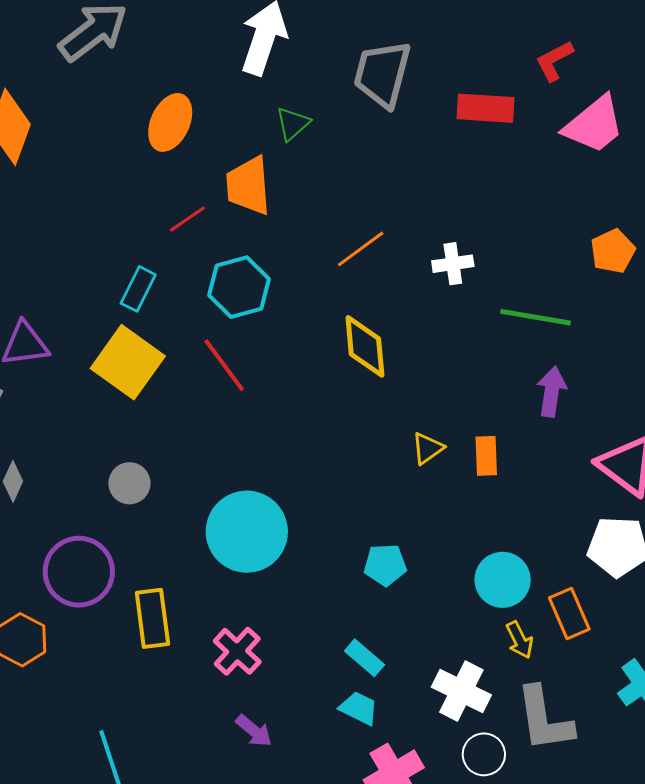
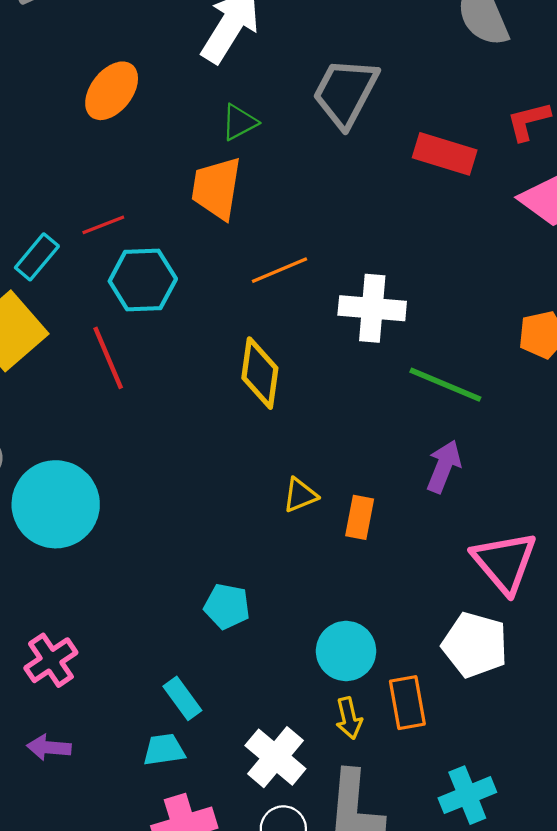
orange trapezoid: (248, 186) -> (216, 188), moved
red line: (187, 219) -> (103, 225), moved
white cross: (453, 264) -> (372, 308), size x1.5
cyan circle: (247, 532) -> (56, 504), moved
cyan trapezoid: (359, 708) -> (164, 750), turned -48
purple arrow: (254, 731) -> (49, 747), turned 132

